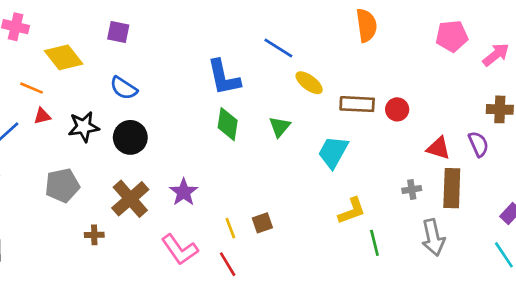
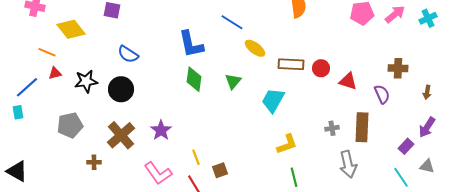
pink arrow: (496, 55) -> (395, 14), moved
blue semicircle: (124, 88) -> (128, 54), moved
red triangle: (438, 148) -> (348, 81), moved
brown square: (262, 223) -> (220, 170), moved
green line: (374, 243) -> (294, 177), moved

